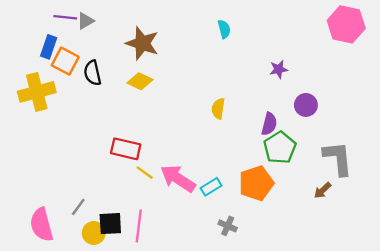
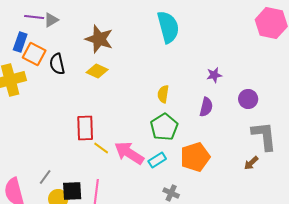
cyan semicircle: (224, 29) -> (168, 27), size x2.0
purple star: (279, 69) -> (214, 75), moved
purple circle: (306, 105) -> (248, 99), moved
green pentagon: (280, 148) -> (164, 127), moved
red rectangle: (126, 149) -> (85, 128), turned 75

